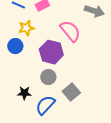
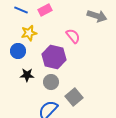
pink semicircle: (70, 31) -> (73, 36), size x0.7
black star: (24, 93) -> (27, 75), moved

